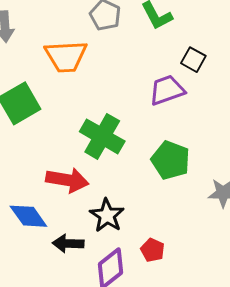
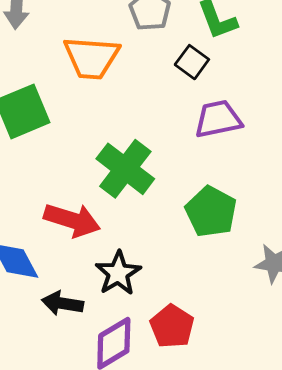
black square: (193, 60) -> (192, 62), moved
red pentagon: (153, 250) -> (172, 326), size x1.4

